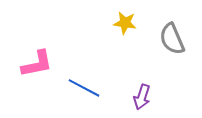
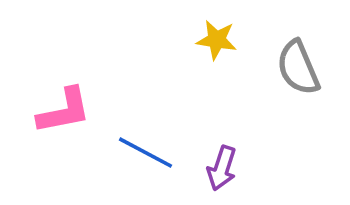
purple arrow: (142, 97) -> (222, 168), moved

